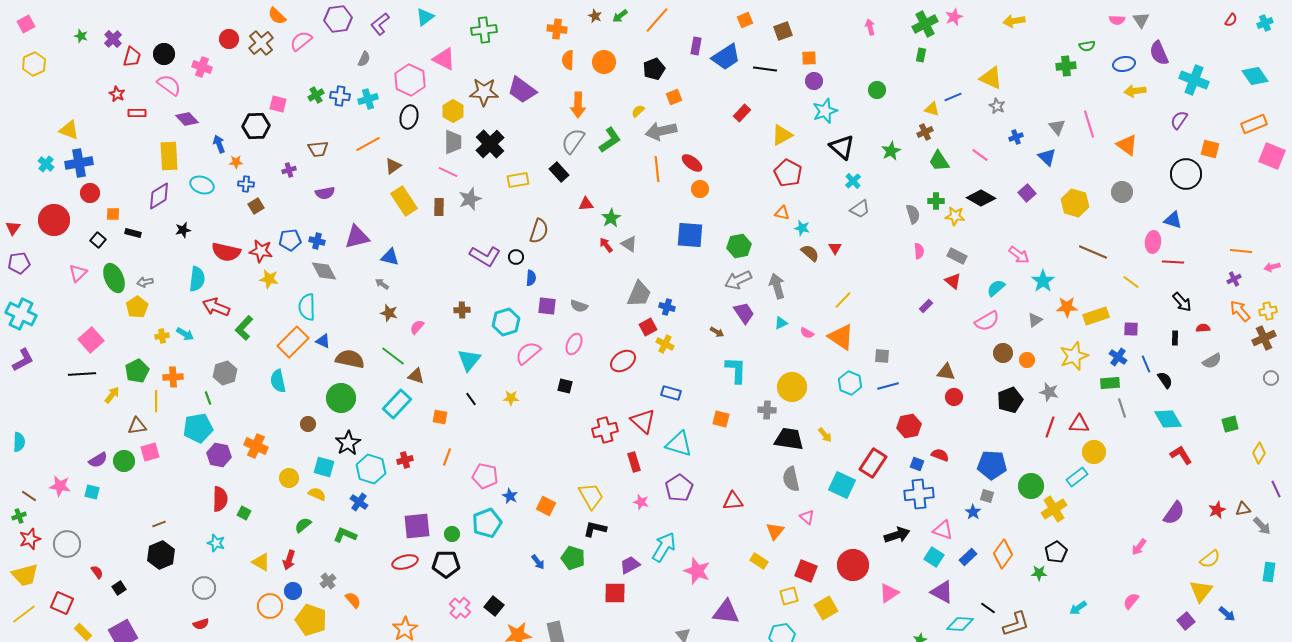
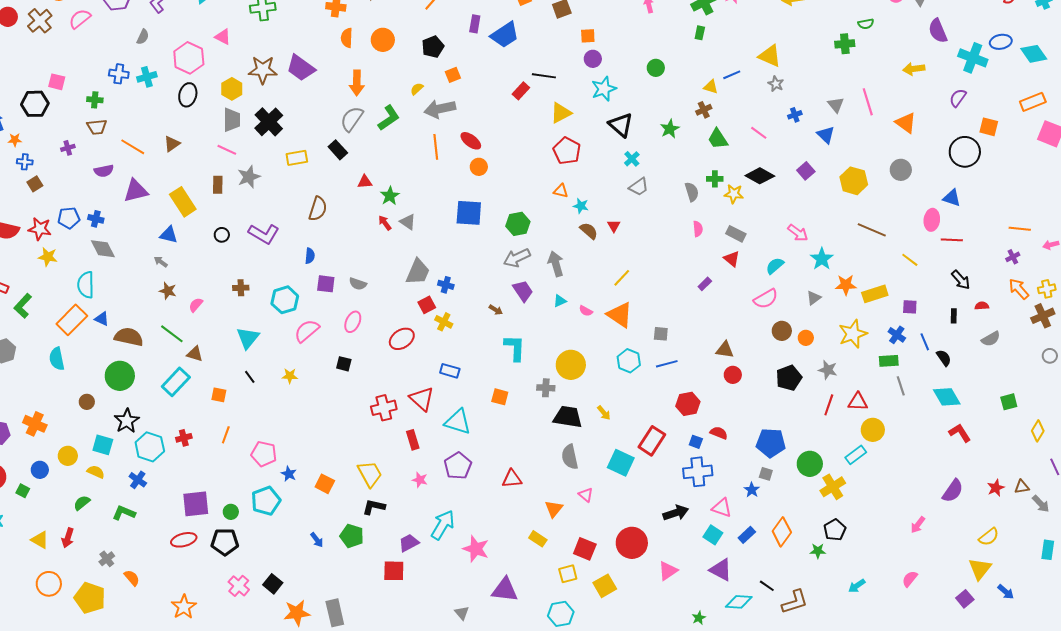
pink triangle: (444, 59) -> (223, 37), size x0.7
blue ellipse: (1124, 64) -> (1001, 42), moved
black line: (765, 69) -> (544, 76), moved
green cross: (316, 95) -> (95, 100), moved, turned 35
orange line: (368, 144) -> (133, 147), moved, turned 60
yellow rectangle: (404, 201) -> (183, 202), moved
purple triangle: (357, 237) -> (136, 191), moved
black circle: (516, 257) -> (222, 235), moved
blue circle: (293, 591) -> (40, 470), moved

